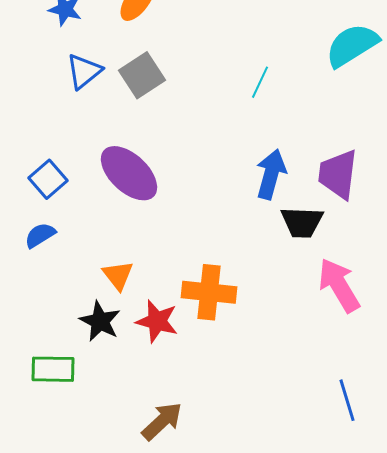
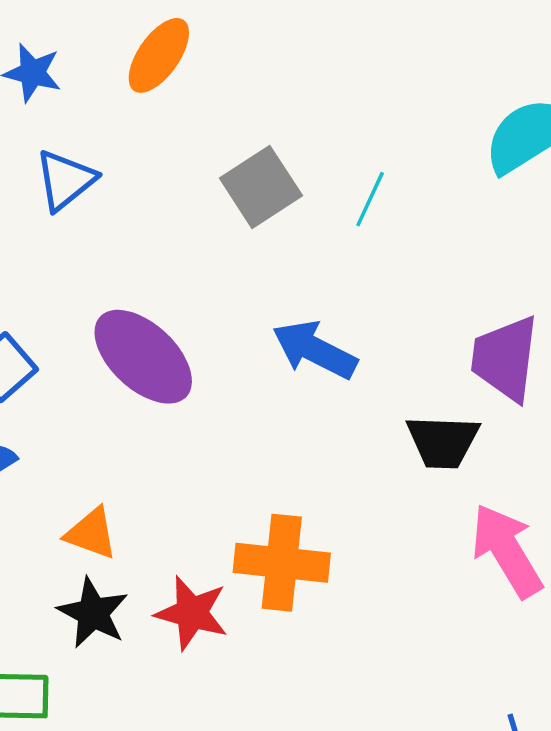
gray square: (142, 75) -> (261, 187), moved
blue arrow: (271, 174) -> (315, 350), moved, turned -78
orange triangle: (118, 275) -> (91, 533), moved, turned -32

